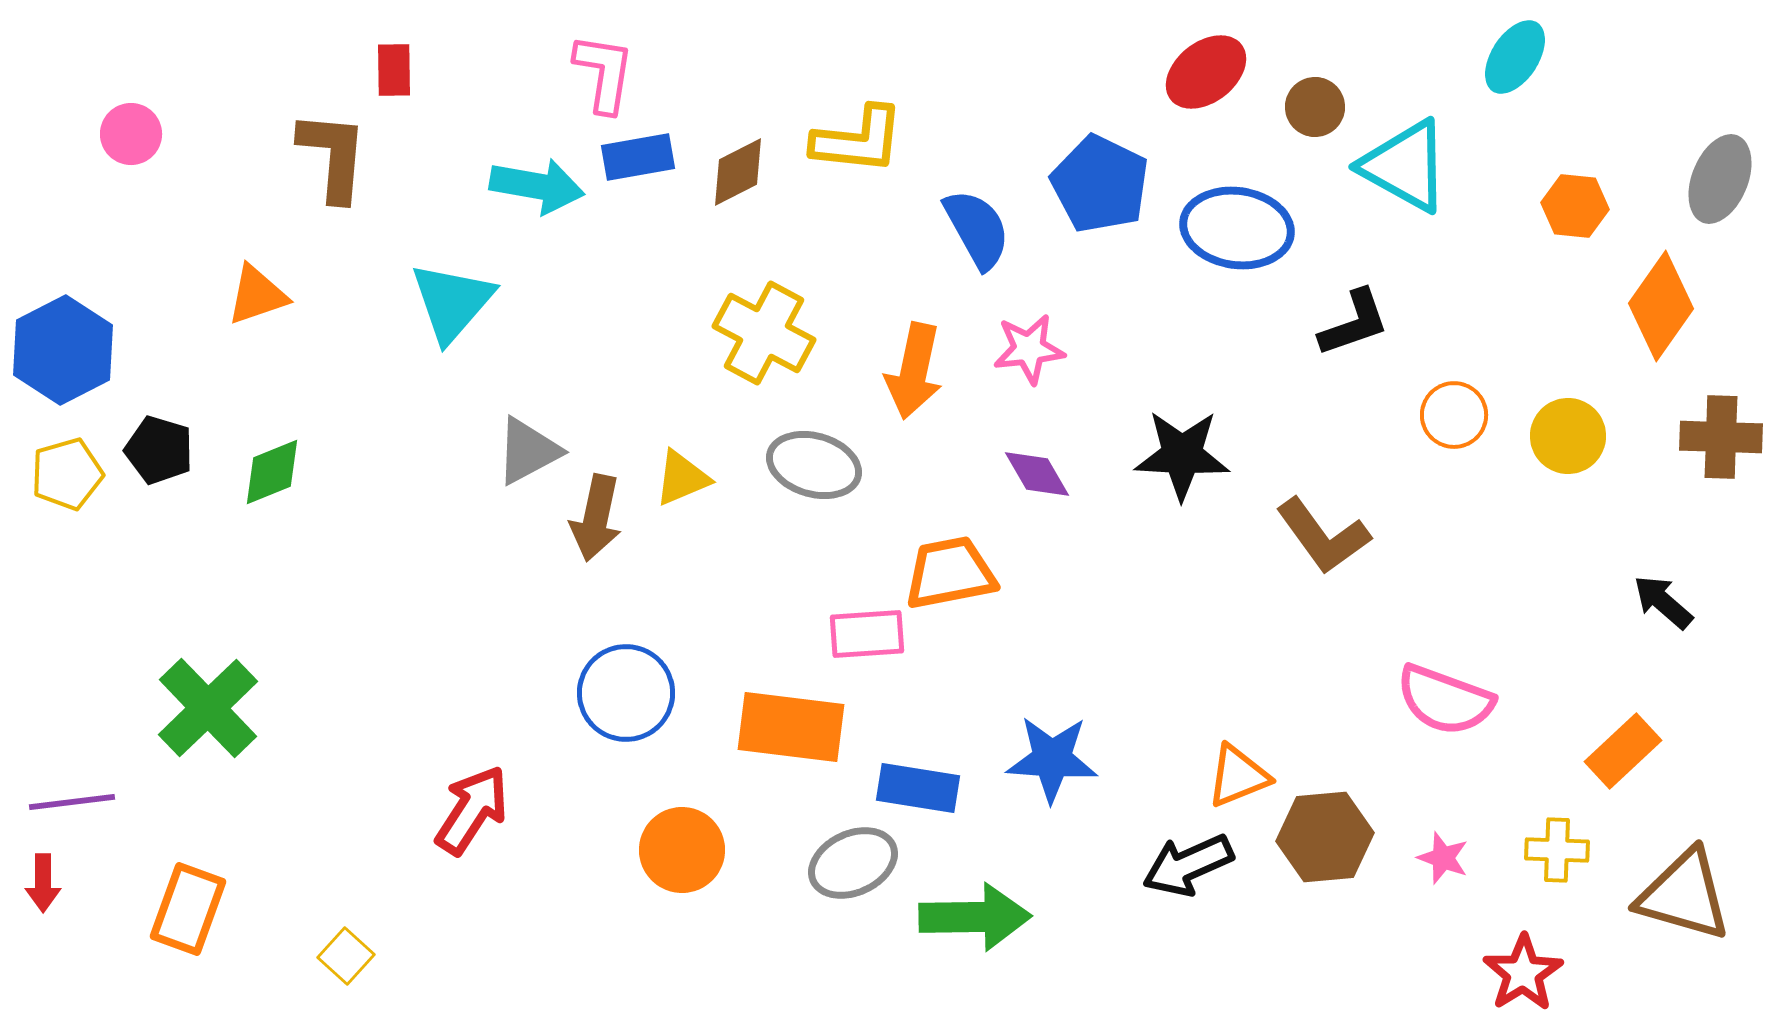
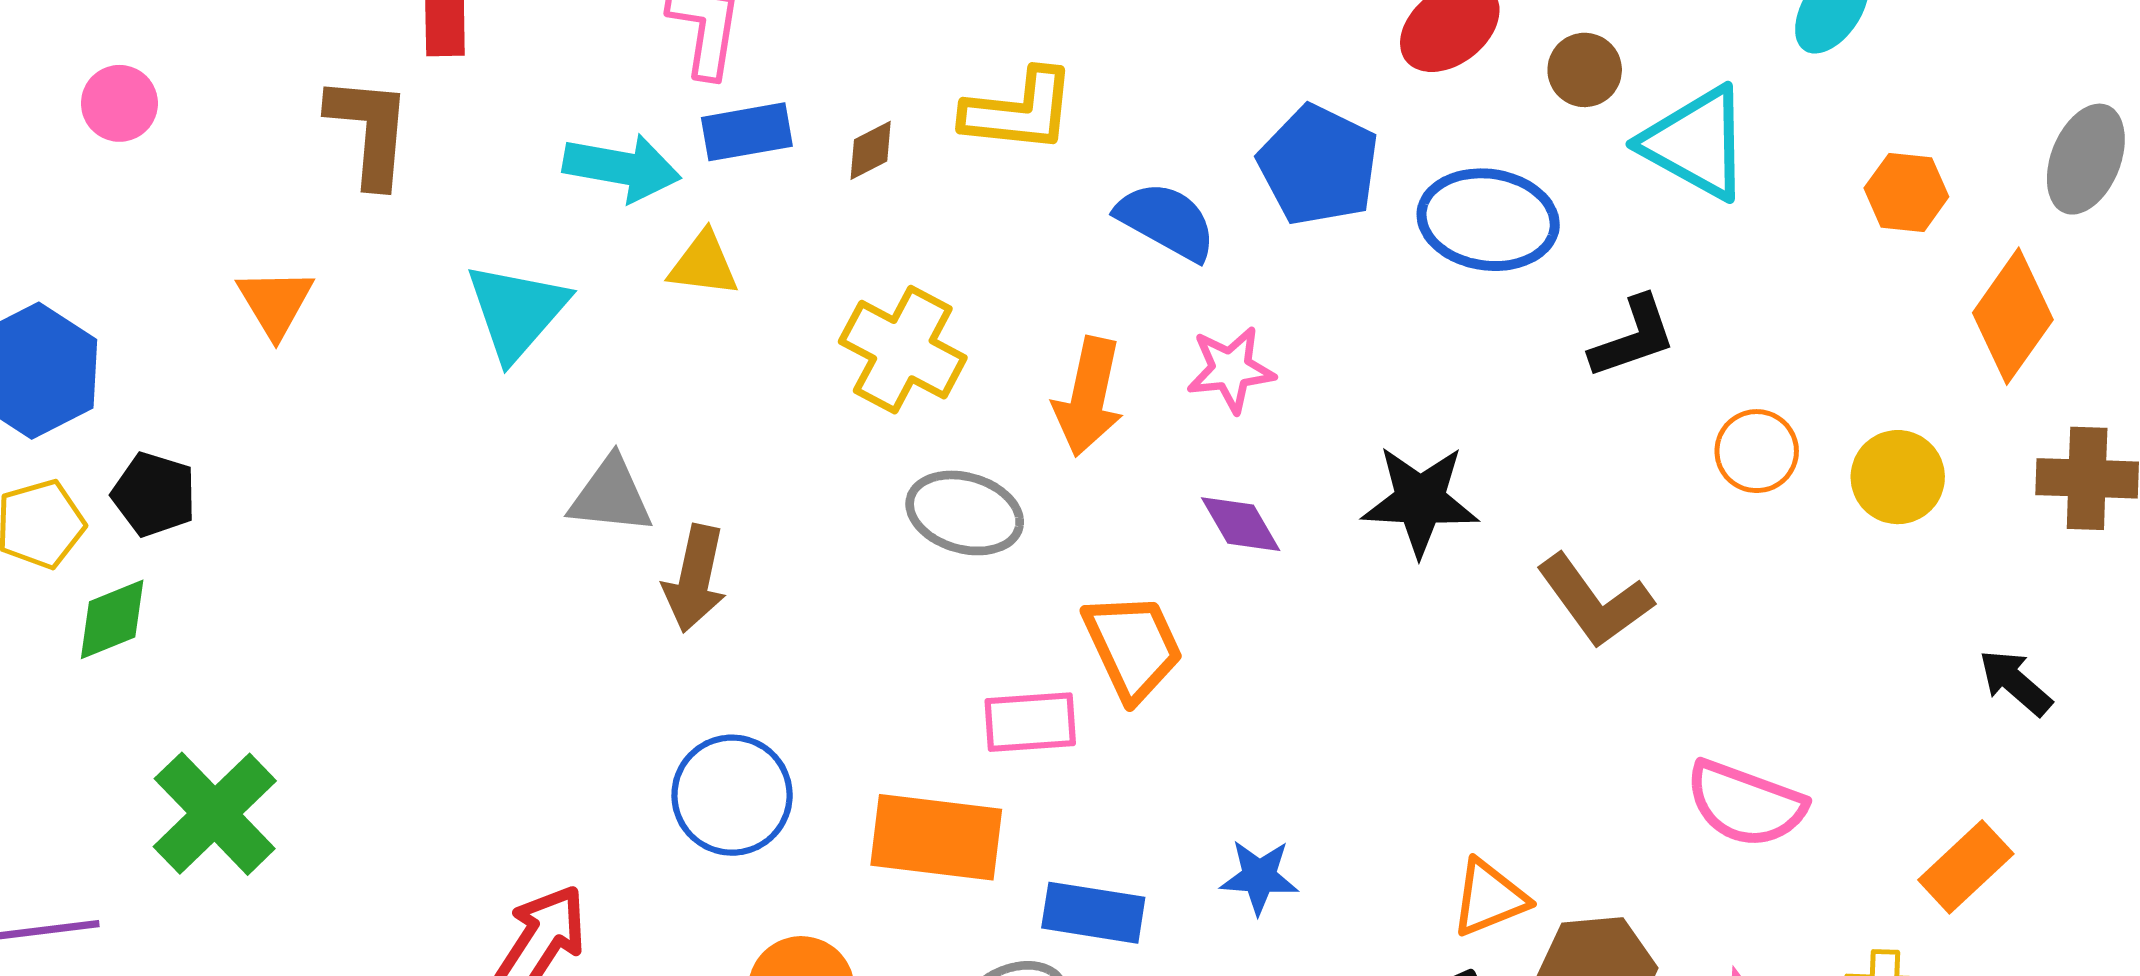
brown diamond: (738, 172) -> (871, 150), size x0.7
blue semicircle: (977, 229) -> (1166, 221), turned -32
orange triangle: (257, 295) -> (275, 303), turned -42
gray triangle: (528, 451) -> (611, 496), turned 34
green diamond: (272, 472) -> (112, 619), moved
yellow triangle: (682, 478) -> (704, 264), moved, turned 30
orange trapezoid: (950, 573) -> (1133, 647), turned 76
blue star: (1052, 759) -> (1259, 877), size x0.7

